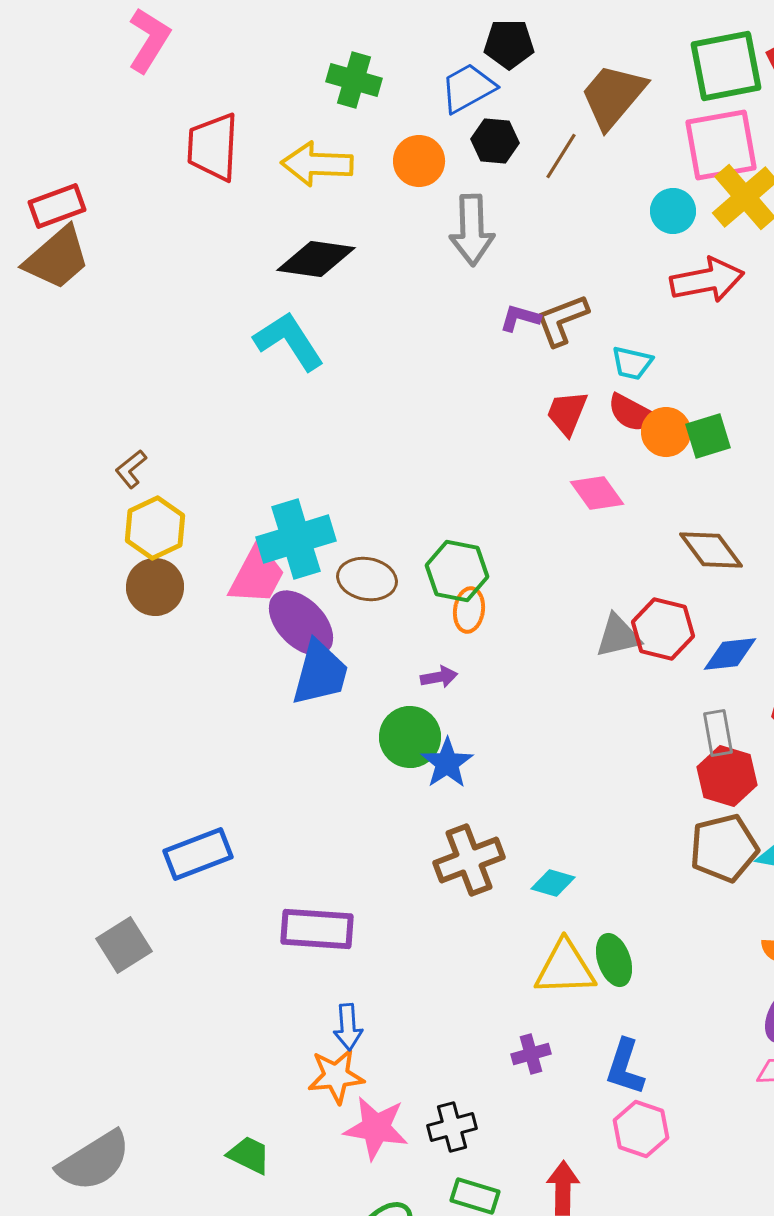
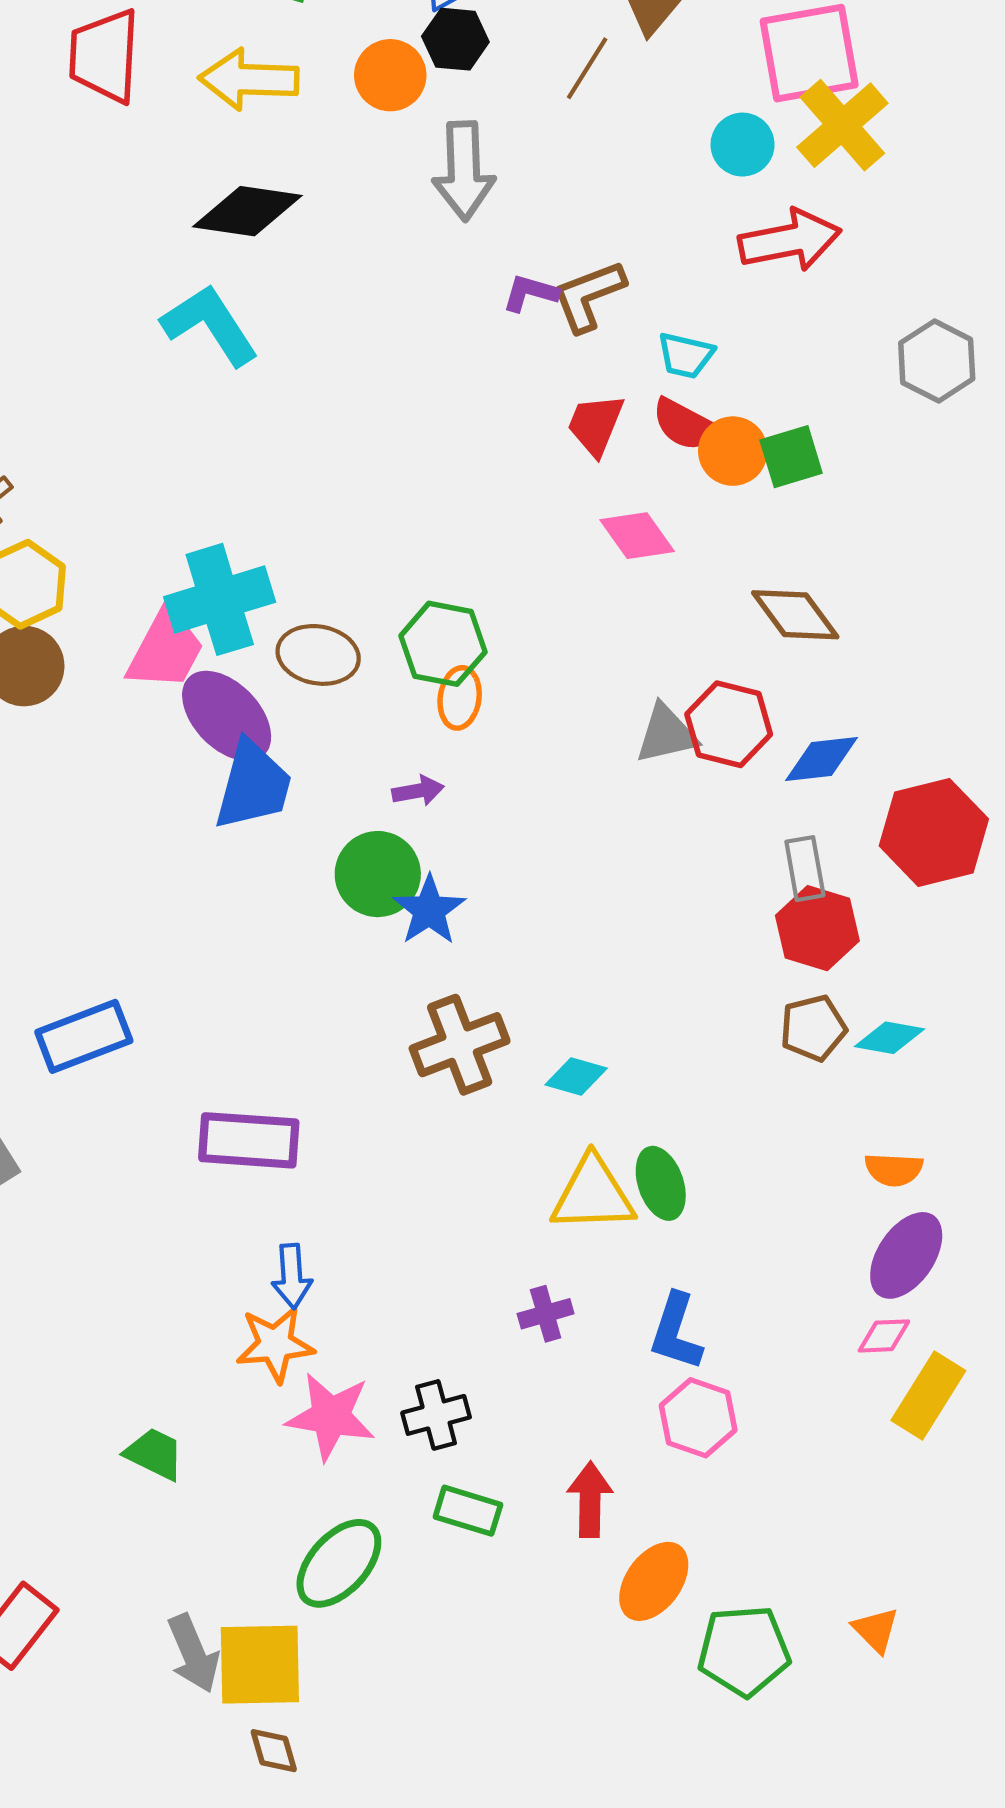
black hexagon: (495, 141) -> (455, 39), moved
brown pentagon: (724, 848) -> (813, 1028), size x0.7

